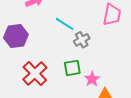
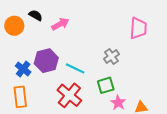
cyan line: (65, 24) -> (75, 68), moved
pink star: (92, 79) -> (118, 103), moved

